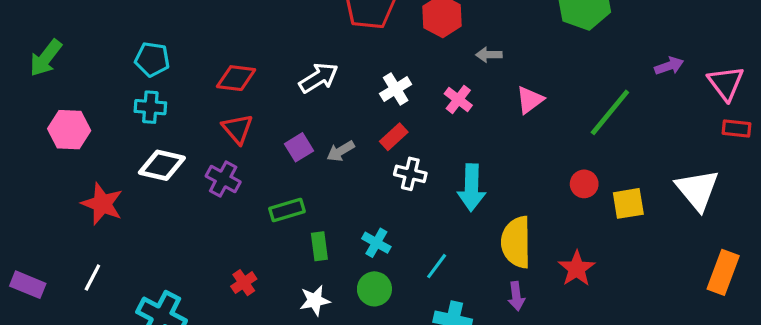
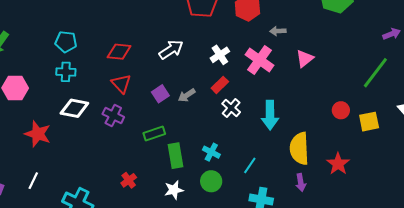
pink cross: (458, 99) -> (260, 60), size x1.6
green line: (610, 112) -> (375, 73), moved
white cross: (410, 174) -> (231, 108), turned 30
green rectangle: (319, 246) -> (176, 156), size x1.4

